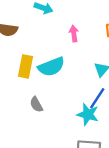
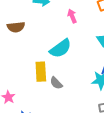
yellow rectangle: (26, 66) -> (41, 72), moved

